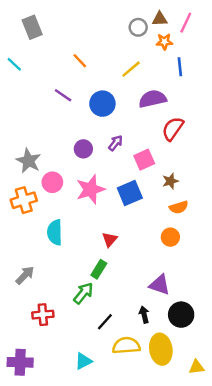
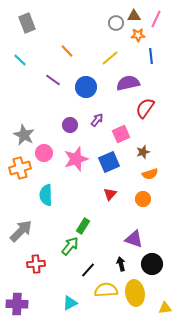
cyan line: (14, 64) -> (20, 60), moved
red triangle: (110, 239) -> (110, 194), moved
gray arrow: (25, 275) -> (21, 231), size x1.4

